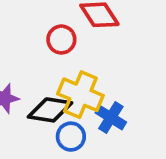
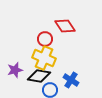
yellow cross: (80, 95) -> (44, 58), moved

